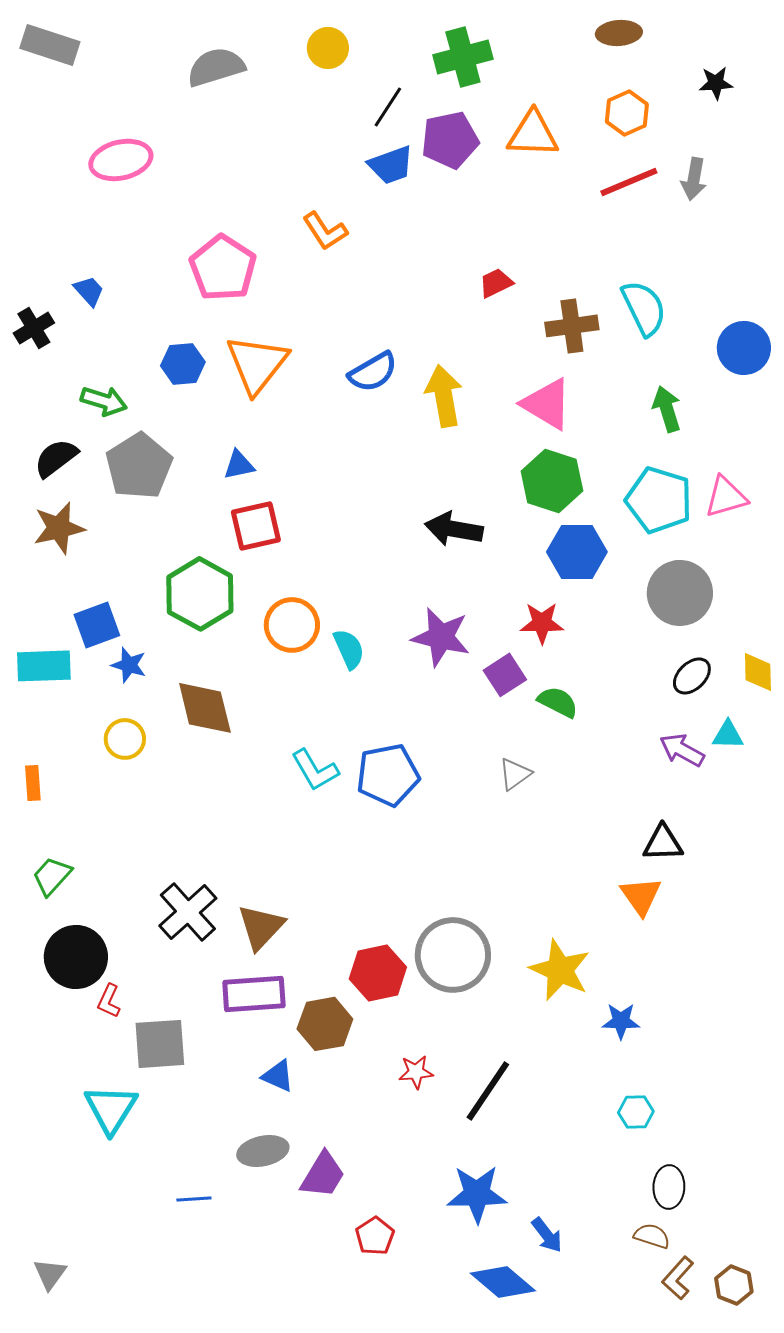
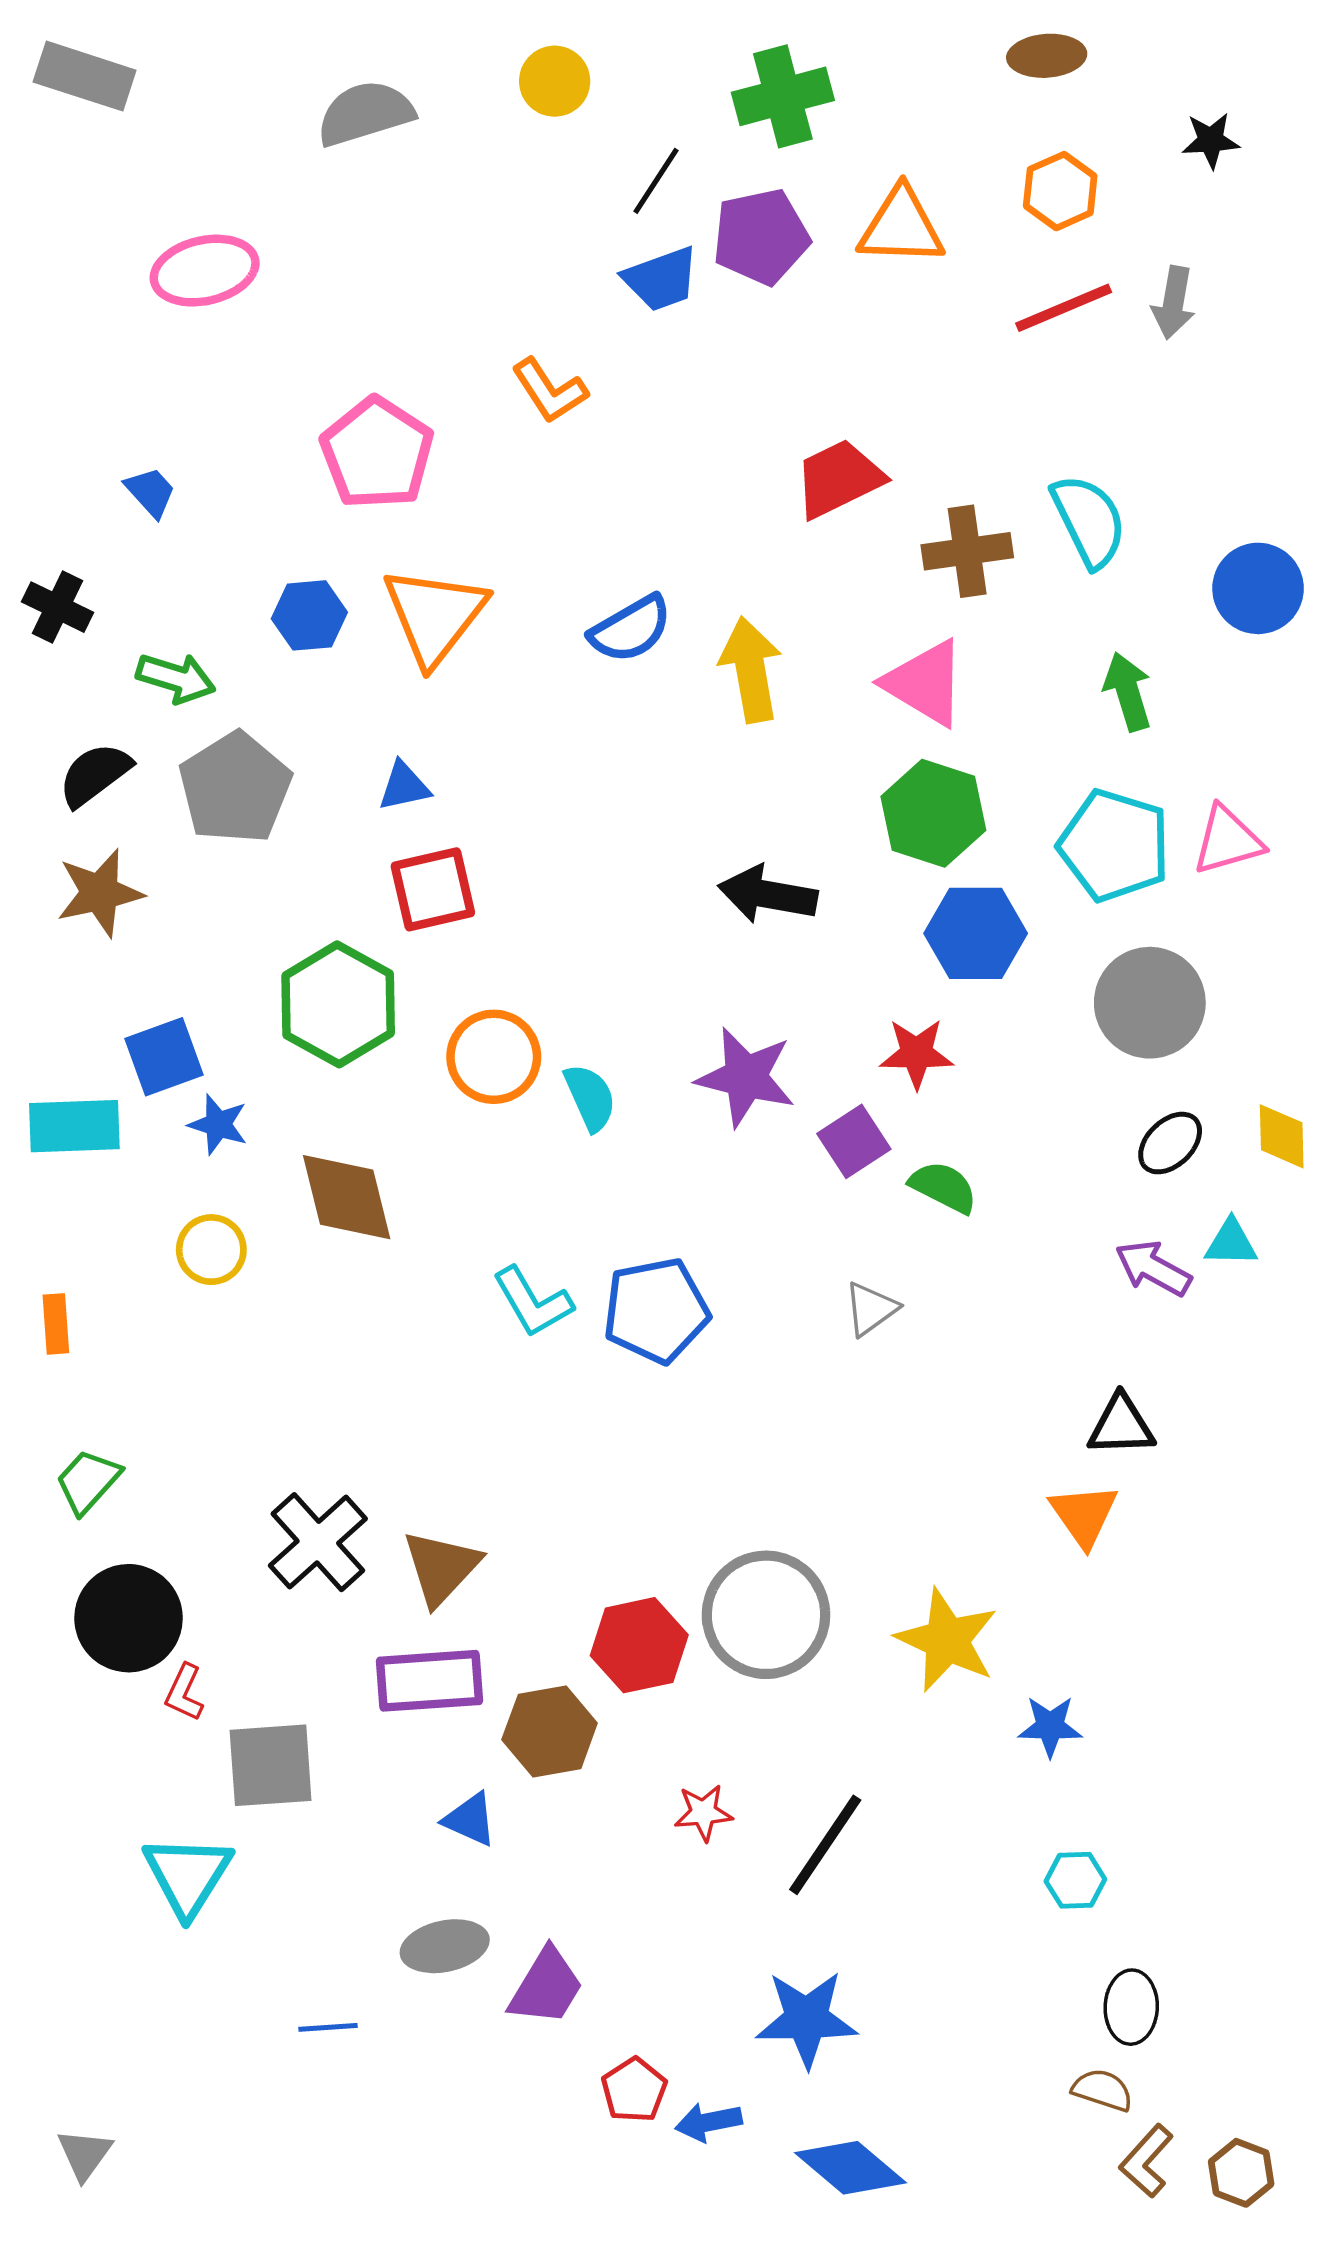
red trapezoid: (496, 283) -> (839, 479), size x1.6
black cross: (34, 328) -> (57, 607), moved, turned -33
blue arrow: (547, 1235) -> (708, 2122), moved, turned 117

